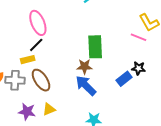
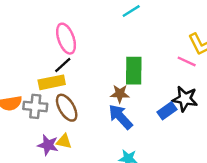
yellow rectangle: (28, 60) -> (52, 82), size x1.5
black star: (138, 68) -> (185, 99), size x1.5
yellow triangle: (49, 109) -> (64, 141), moved, turned 32

